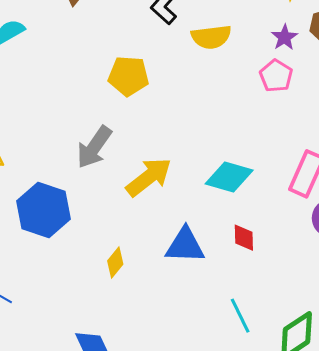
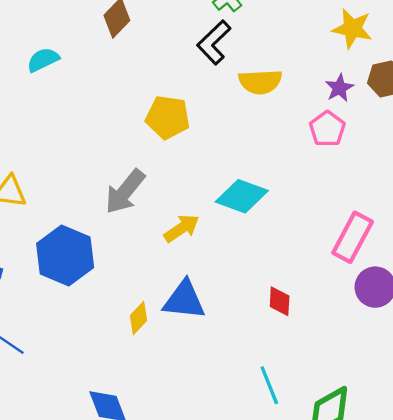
yellow arrow: (149, 177) -> (182, 228), size x0.7
cyan diamond: (229, 177) -> (242, 196), moved
blue triangle: (185, 245) -> (184, 300), moved

